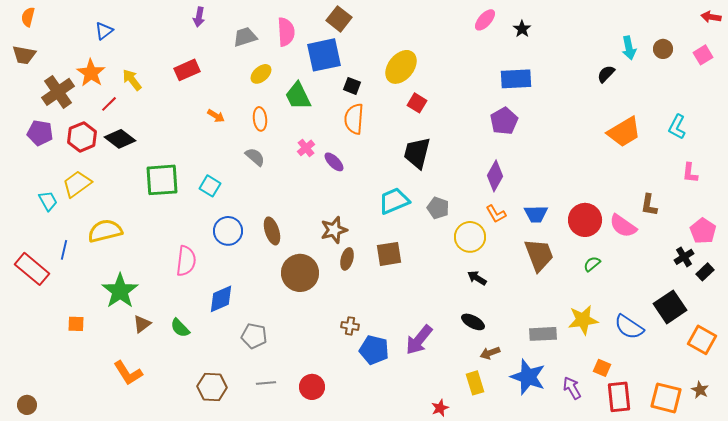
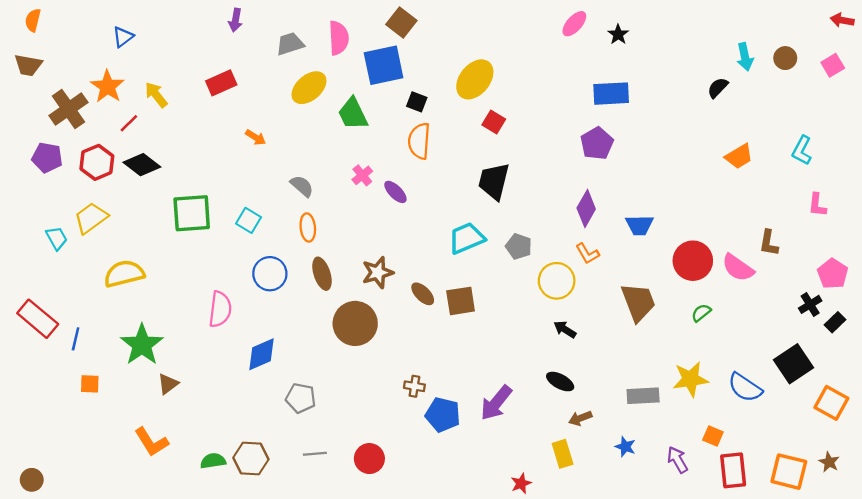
yellow ellipse: (261, 74) -> (309, 88), size x1.4
orange ellipse: (260, 119) -> (308, 227), moved
orange trapezoid: (624, 132) -> (739, 156), size x0.7
blue trapezoid: (536, 214) -> (640, 225), moved
brown star: (334, 230) -> (378, 273), moved
blue line: (64, 250) -> (76, 339), moved
brown ellipse: (347, 259) -> (423, 294), moved, turned -60
green semicircle: (180, 328) -> (213, 461), moved, turned 125
blue star: (528, 377) -> (625, 447), size x0.5

